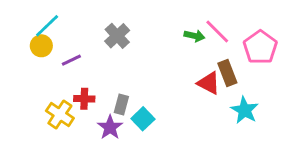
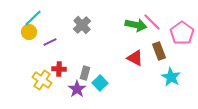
green arrow: (194, 36) -> (136, 25), size x1.5
red triangle: (209, 83) -> (135, 58), moved

